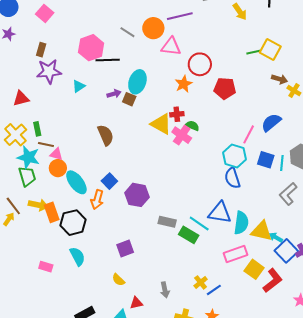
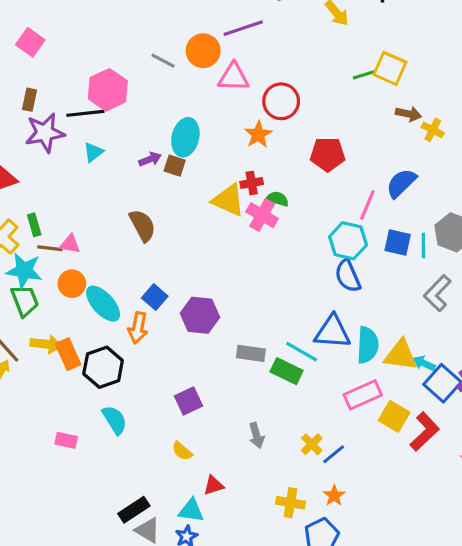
black line: (108, 60) -> (85, 113), moved
red pentagon: (225, 88) -> (328, 154), moved
pink triangle: (56, 154) -> (70, 244), moved
gray arrow: (165, 290) -> (257, 435), moved

